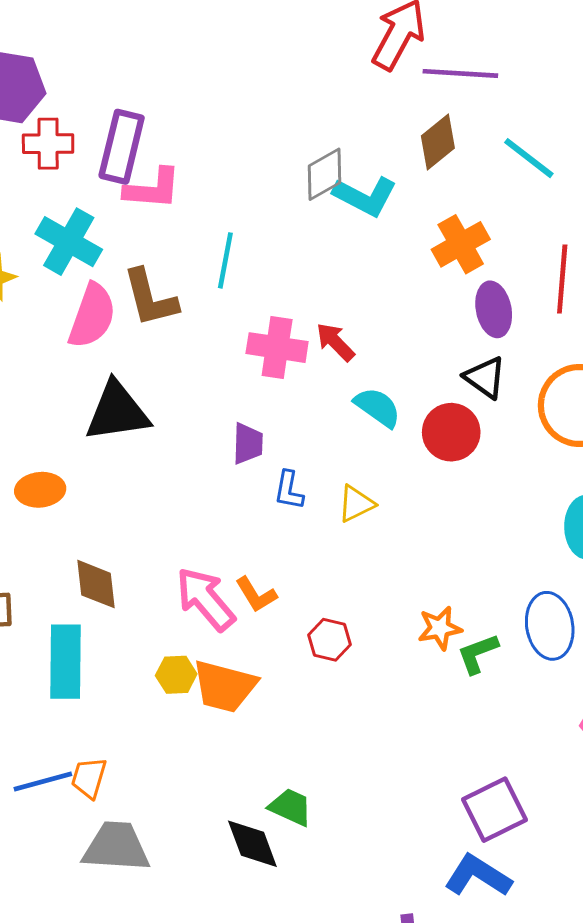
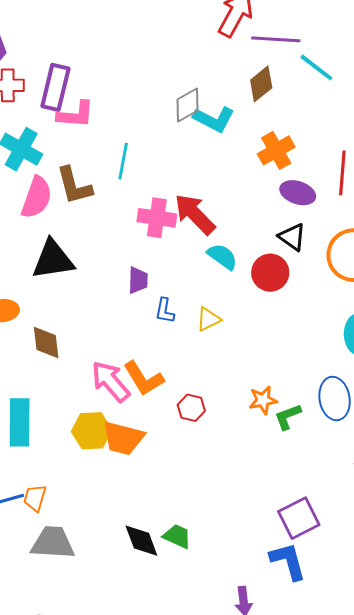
cyan line: (529, 158) -> (316, 68), moved
purple ellipse: (494, 309) -> (298, 193), turned -60
red arrow: (335, 342) -> (195, 214), size x1.6
brown diamond: (96, 584) -> (46, 343), moved
orange L-shape: (256, 595) -> (143, 379), size x1.5
yellow hexagon: (176, 675) -> (92, 431), size x1.5
green trapezoid: (291, 807) -> (177, 536), moved
blue L-shape: (478, 876) -> (288, 561), turned 42

